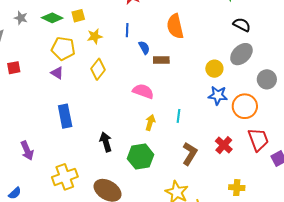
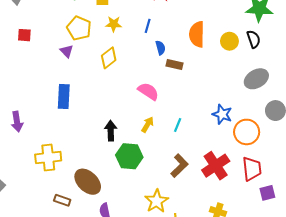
black semicircle: (242, 25) -> (254, 39), moved, turned 30
yellow circle: (214, 69) -> (229, 41), moved
black arrow: (106, 142) -> (111, 131), moved
red cross: (224, 145) -> (216, 166), size x1.5

